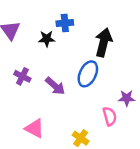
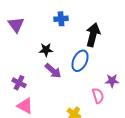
black star: (47, 39) -> (46, 50), moved
purple cross: (22, 76) -> (19, 83), moved
pink triangle: (35, 128) -> (25, 106), moved

